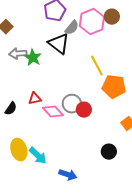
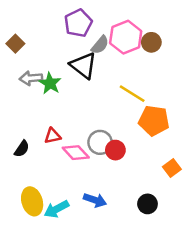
brown circle: (112, 17) -> (151, 42), moved
yellow line: (97, 66) -> (132, 94), turned -30
cyan arrow: (38, 156) -> (56, 209), turned 108
blue arrow: (68, 175) -> (95, 200), moved

